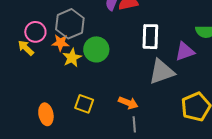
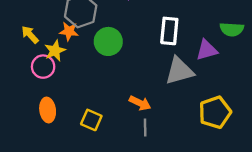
pink circle: (35, 32) -> (43, 67), moved
yellow star: (72, 58) -> (55, 51), moved
yellow square: (84, 104) -> (91, 120), moved

